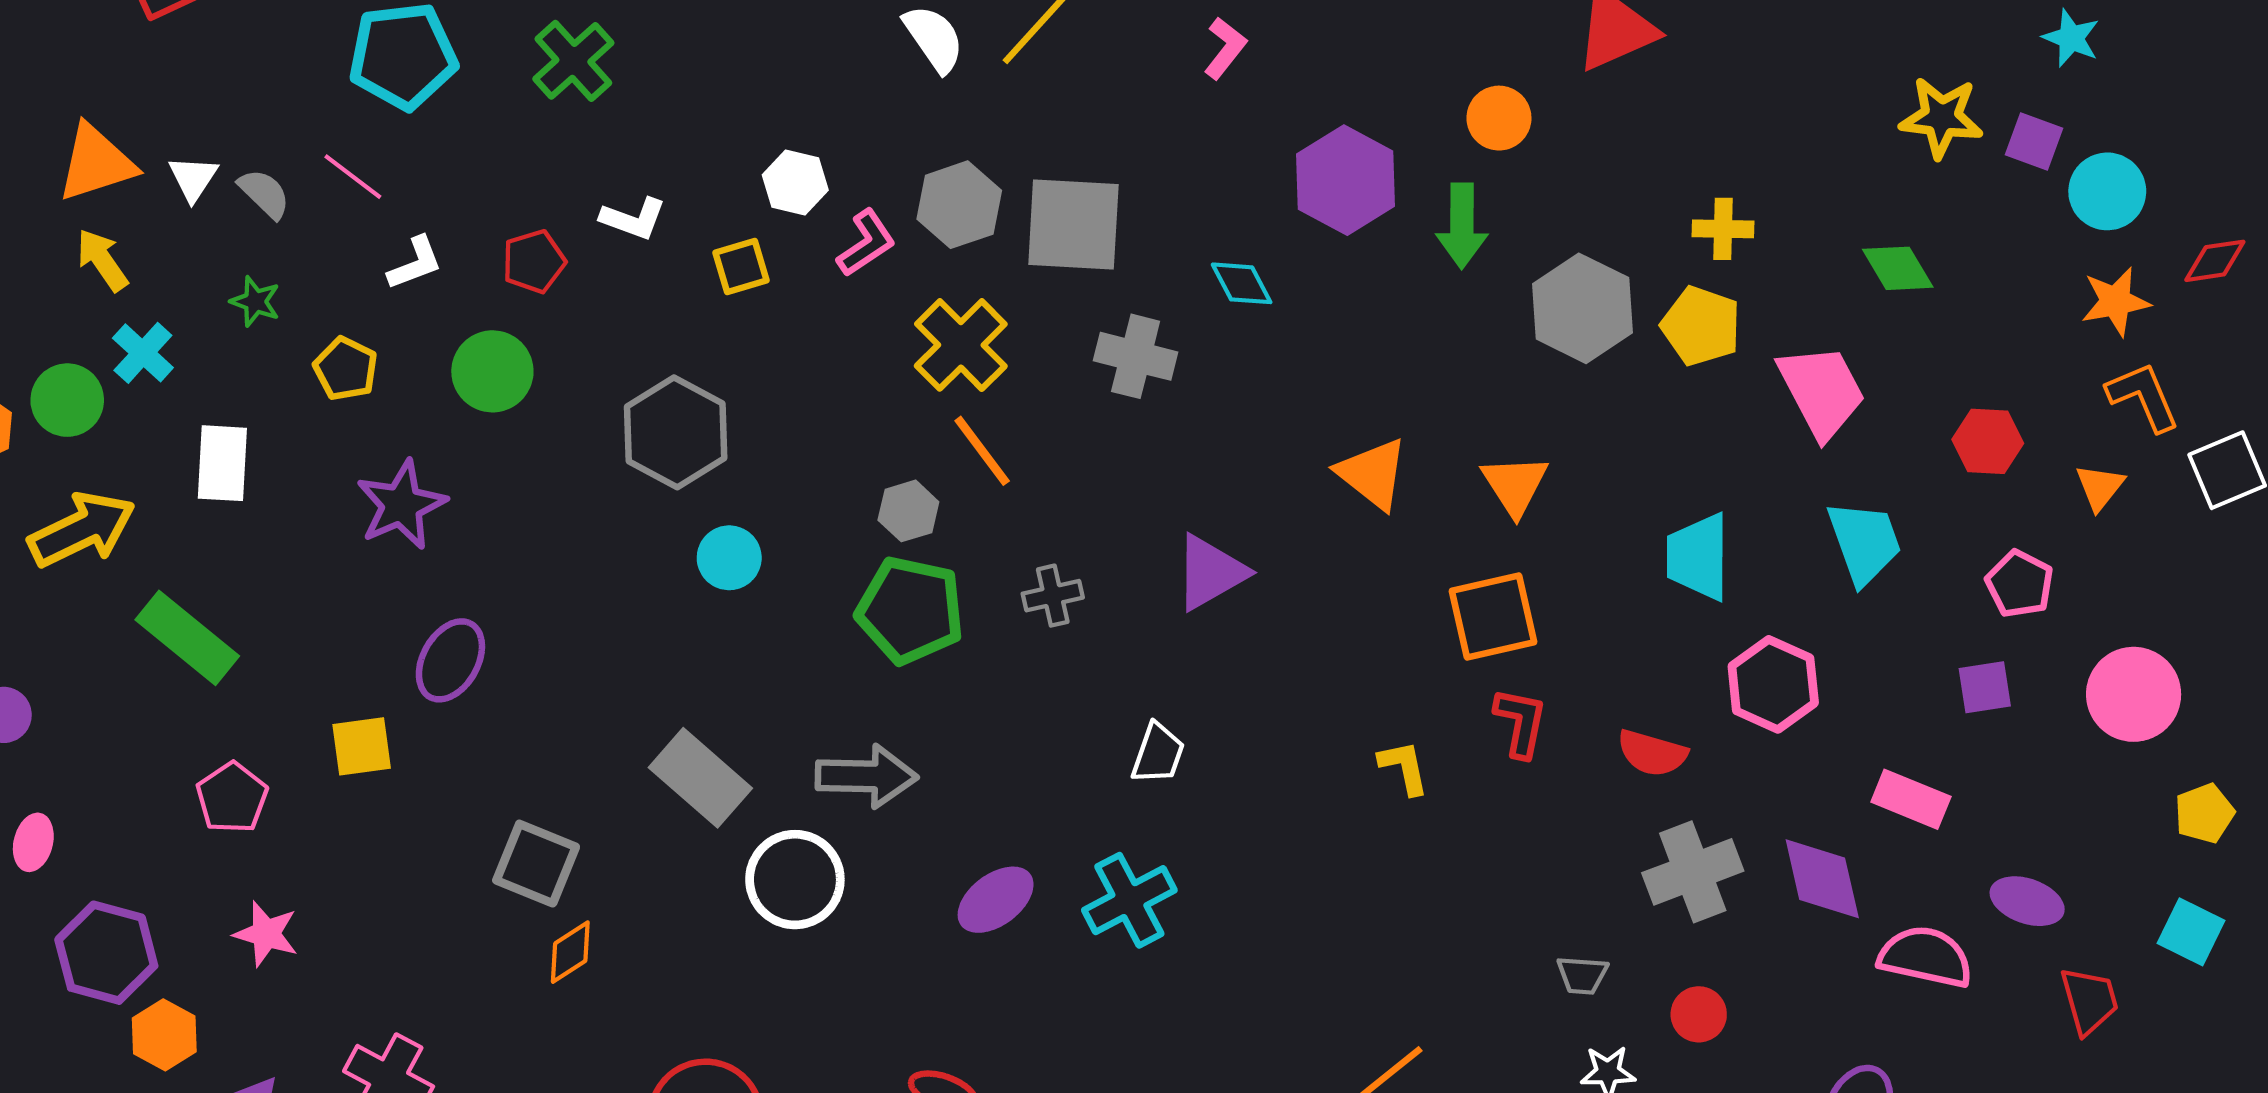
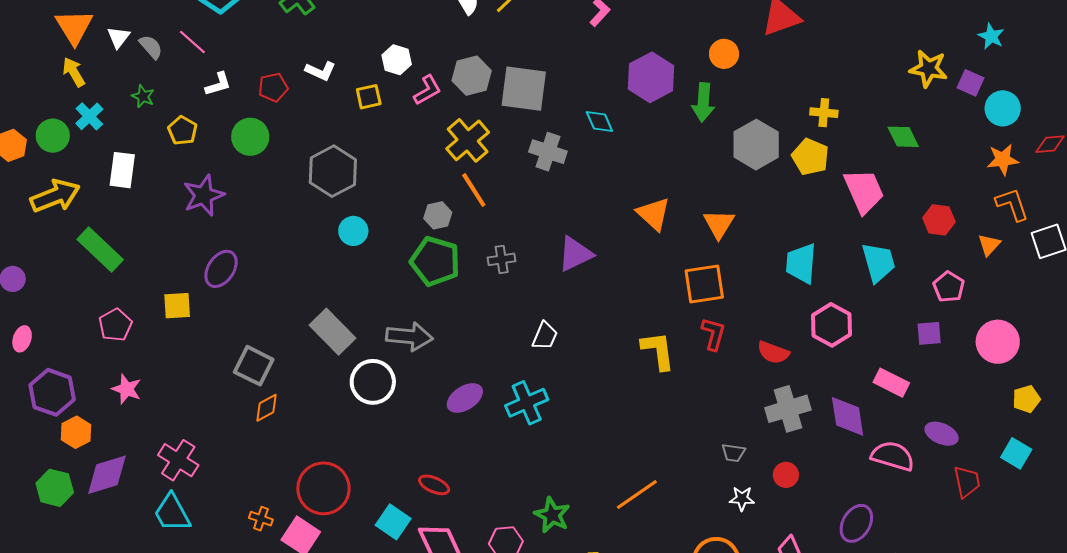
orange triangle: (96, 163) -> (74, 27), turned -48
yellow L-shape: (1404, 767) -> (658, 351), size x1.5

